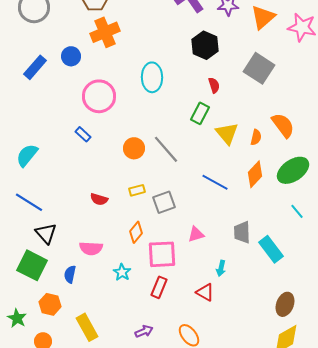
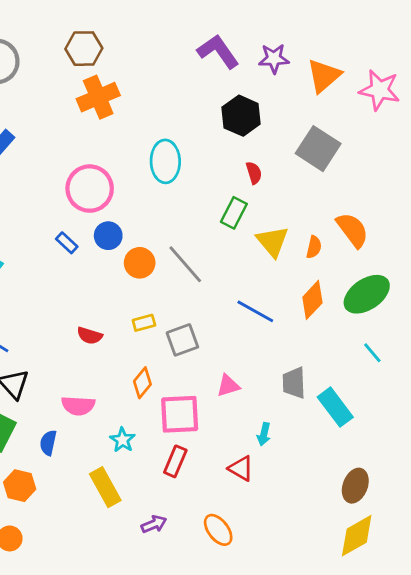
blue circle: (71, 56) -> (108, 236), moved
yellow rectangle: (87, 327) -> (105, 487), moved

